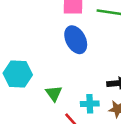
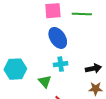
cyan cross: (90, 104) -> (61, 64), moved

